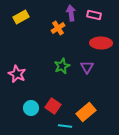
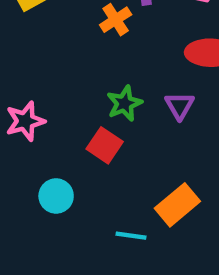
pink star: (17, 74) -> (25, 121), turned 30
red square: (53, 106) -> (105, 145), moved

